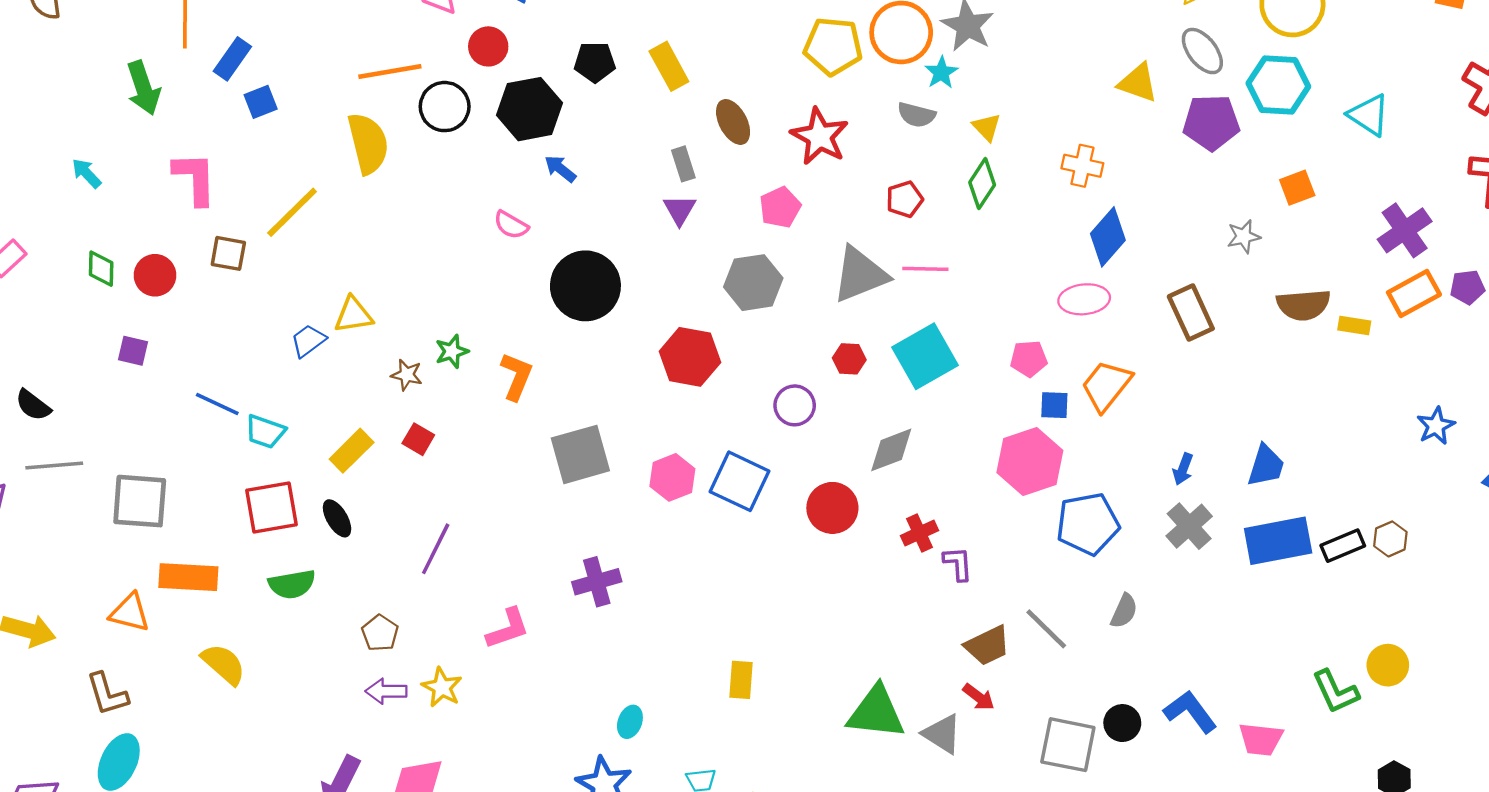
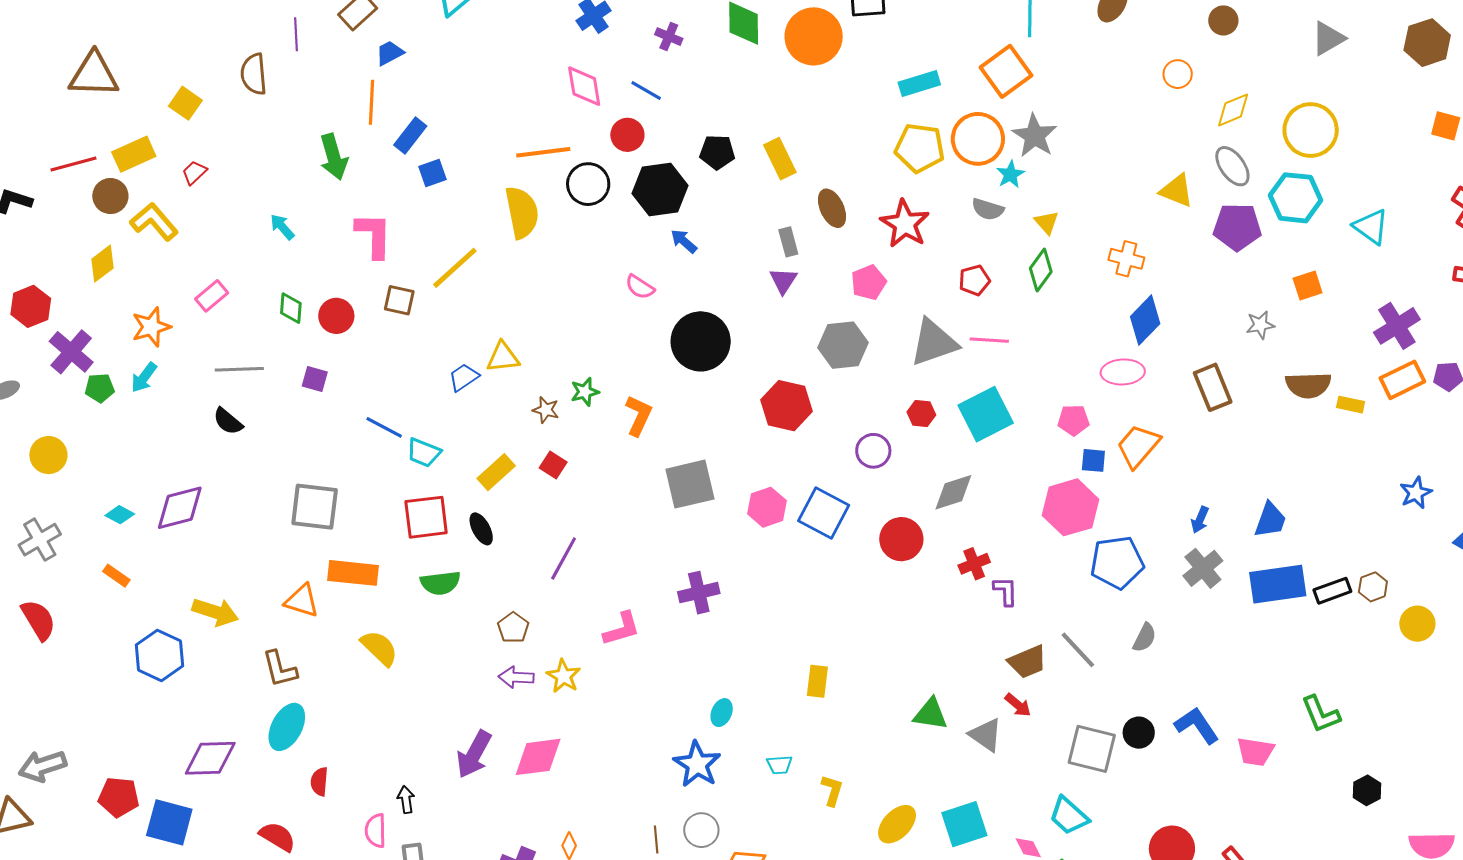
gray line: (54, 465) -> (239, 369), moved
yellow circle: (1388, 665) -> (1417, 624), moved
green triangle: (876, 712) -> (931, 714), size x0.7

